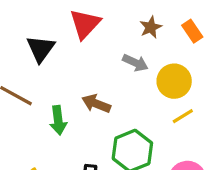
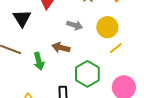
gray arrow: (135, 63) -> (75, 25), moved

